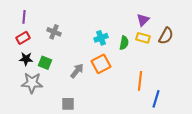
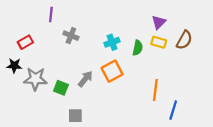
purple line: (24, 17) -> (51, 14), moved
gray cross: (54, 32) -> (71, 36), moved
black star: (26, 59) -> (14, 66), moved
green square: (45, 63) -> (61, 88), moved
gray star: (32, 83) -> (35, 79), moved

